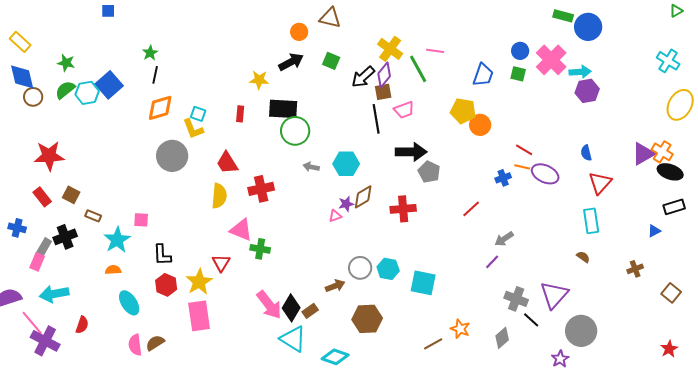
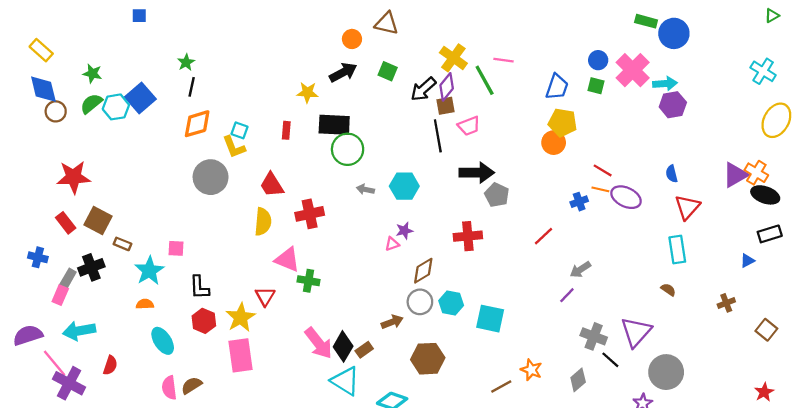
yellow pentagon: (463, 111) -> (563, 123), moved
brown square: (71, 195) -> (98, 221), size x1.4
brown diamond: (363, 197) -> (423, 271), moved

